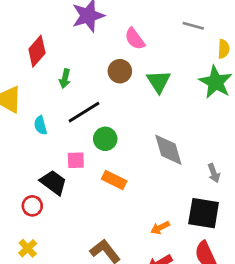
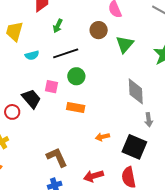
cyan semicircle: (40, 125) -> (32, 55), turned -104
gray diamond: (168, 150) -> (136, 91), moved
orange rectangle: (114, 180) -> (76, 108), turned -30
orange arrow: (160, 228) -> (102, 137), moved

